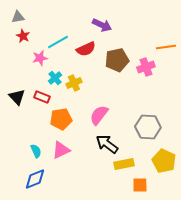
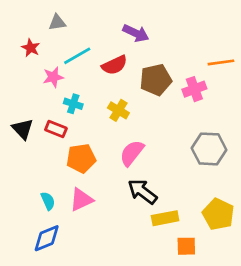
gray triangle: (18, 17) -> (57, 23), moved
cyan cross: (55, 78) -> (73, 104), turned -32
yellow cross: (74, 83) -> (118, 110), moved, turned -35
gray hexagon: (148, 127) -> (209, 149), moved

